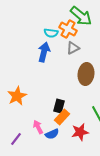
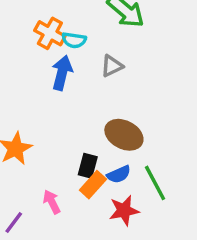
orange cross: (68, 29) -> (50, 33), moved
brown ellipse: (86, 74) -> (124, 135), moved, turned -70
blue semicircle: (52, 134) -> (119, 174), moved

